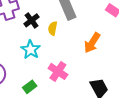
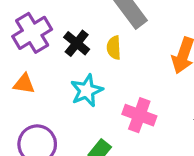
cyan star: (31, 50) -> (87, 91), turned 30

